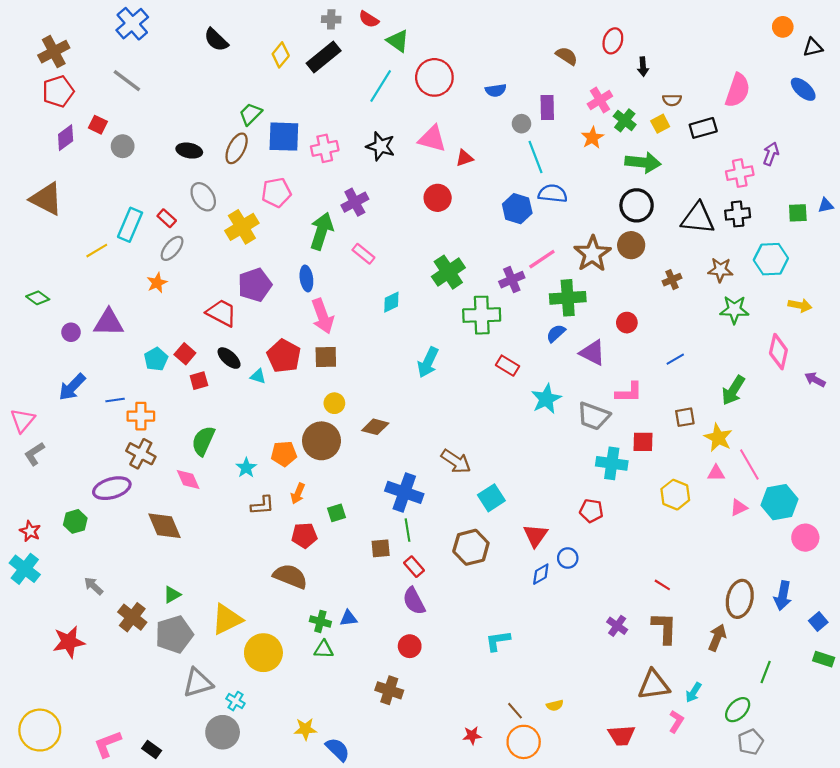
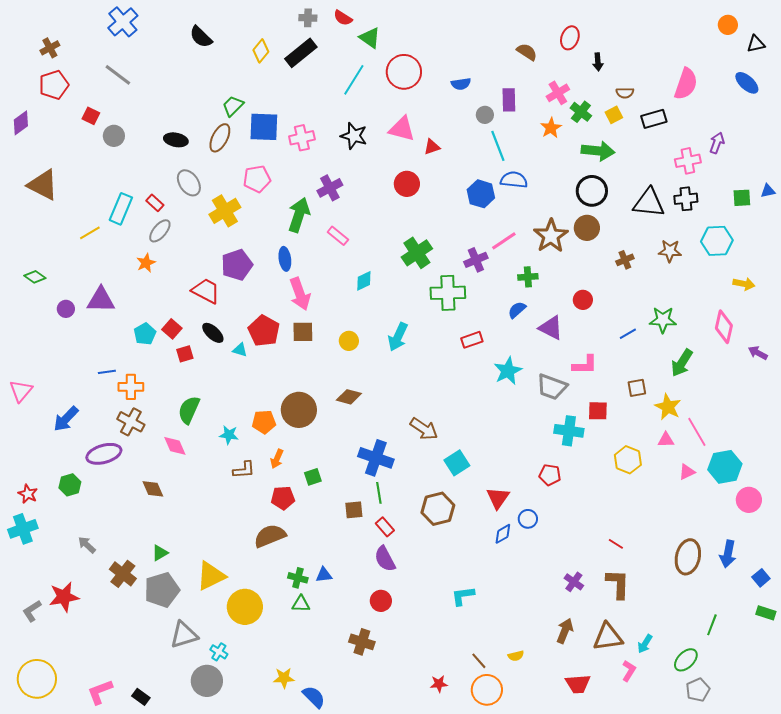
brown cross: (54, 52) -> (50, 48), size x0.7
purple diamond: (66, 138) -> (21, 123), moved
green cross: (568, 298) -> (528, 277), size x0.6
green star: (734, 310) -> (663, 320), moved
red rectangle: (507, 366) -> (472, 340), turned -50
blue arrow: (72, 387) -> (66, 419), moved
yellow circle: (334, 403) -> (349, 341), moved
gray L-shape: (34, 454) -> (32, 611), moved
cyan star: (246, 468) -> (229, 435), turned -30
brown diamond: (165, 526) -> (153, 489), size x0.7
cyan cross: (25, 569) -> (23, 529), turned 32
brown semicircle: (290, 576) -> (270, 536), turned -44
brown arrow: (717, 638) -> (565, 631), moved

